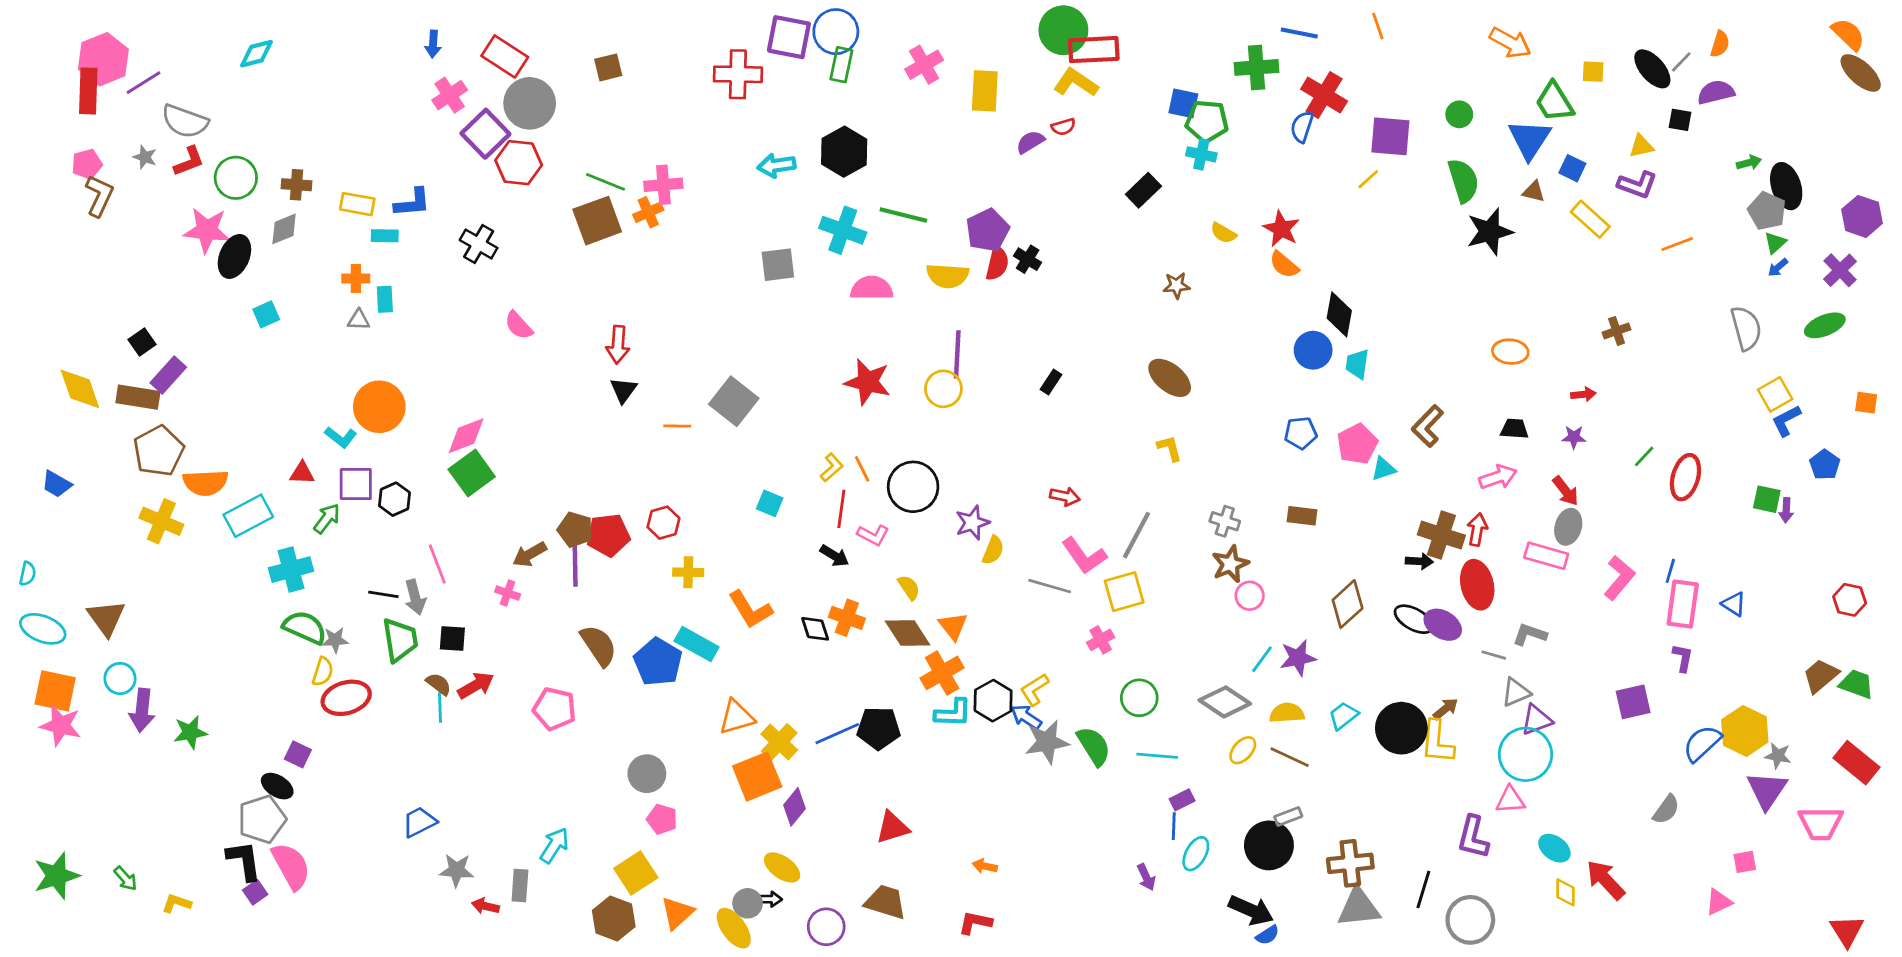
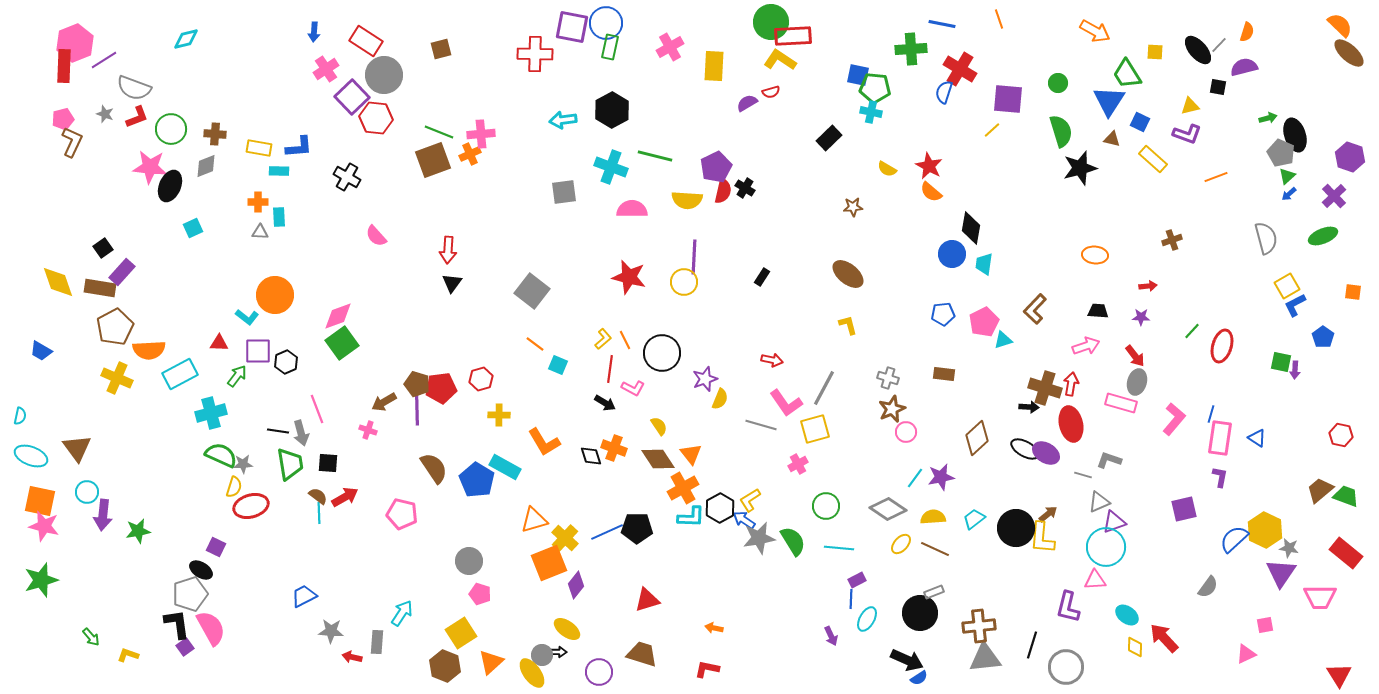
orange line: (677, 426) -> (535, 344), moved, turned 36
green star: (57, 876) -> (41, 580), moved

